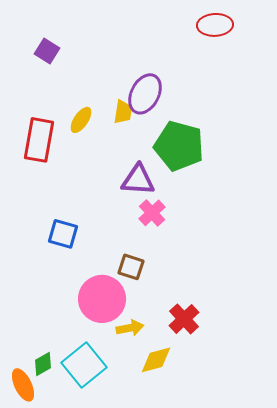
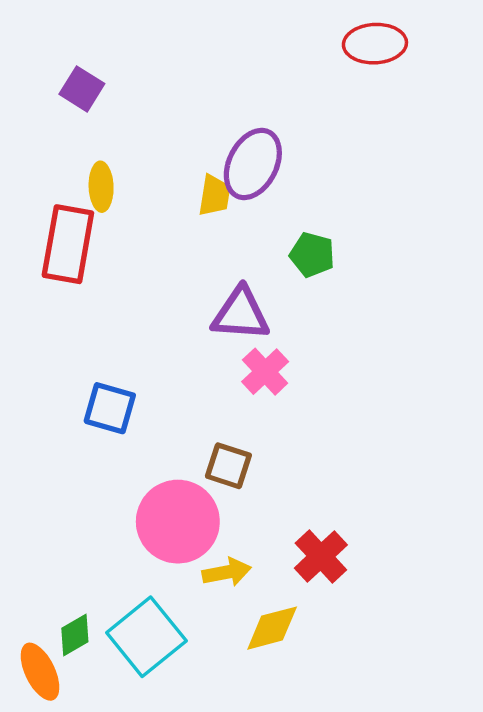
yellow ellipse: (81, 120) -> (101, 187), moved, turned -36
green pentagon: (179, 146) -> (312, 255), size x0.5

